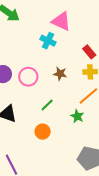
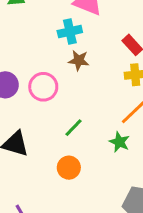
cyan cross: (48, 41) -> (70, 32), turned -35
brown star: (60, 74) -> (79, 60), moved

